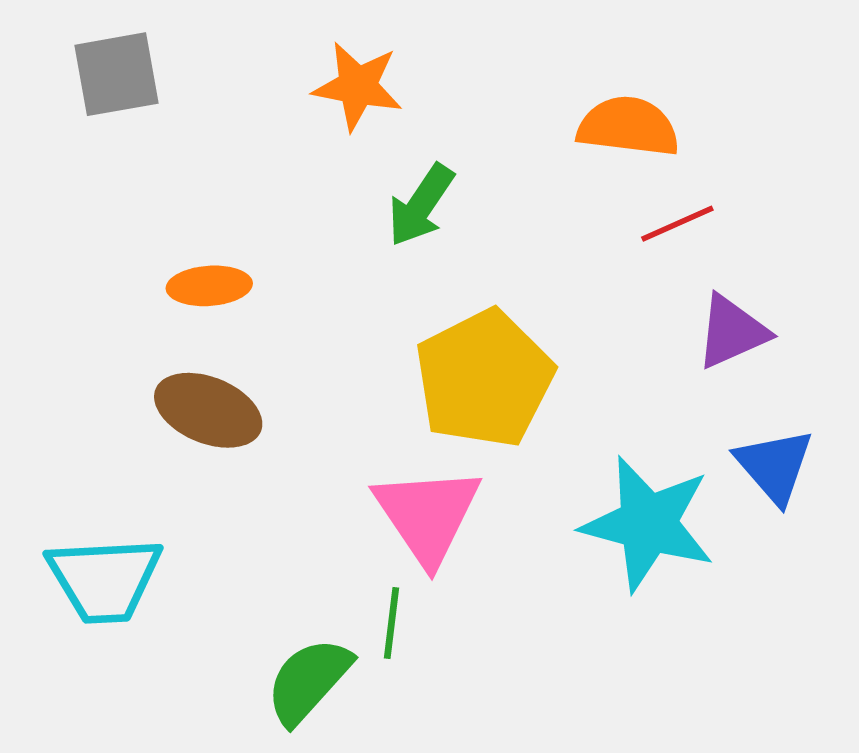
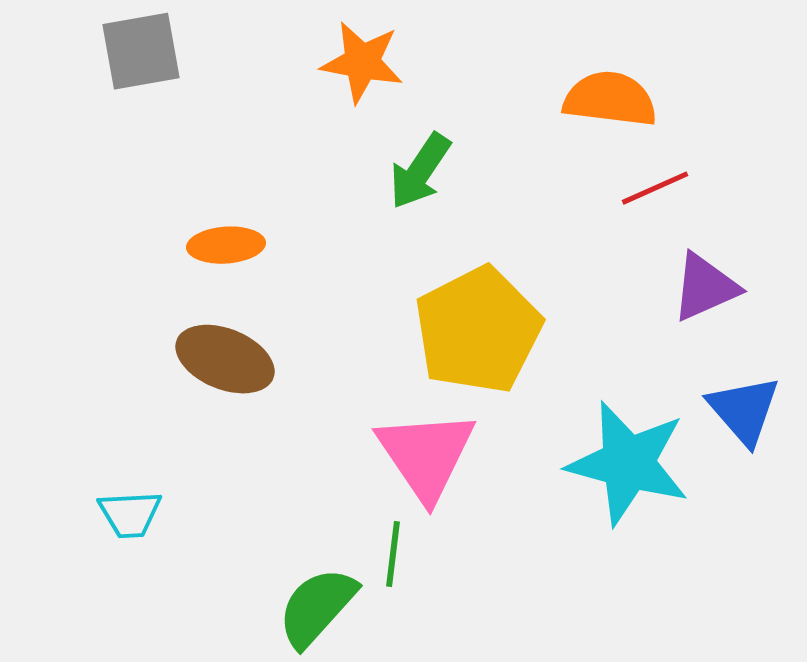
cyan trapezoid: (104, 579) -> (130, 514), size x0.6

